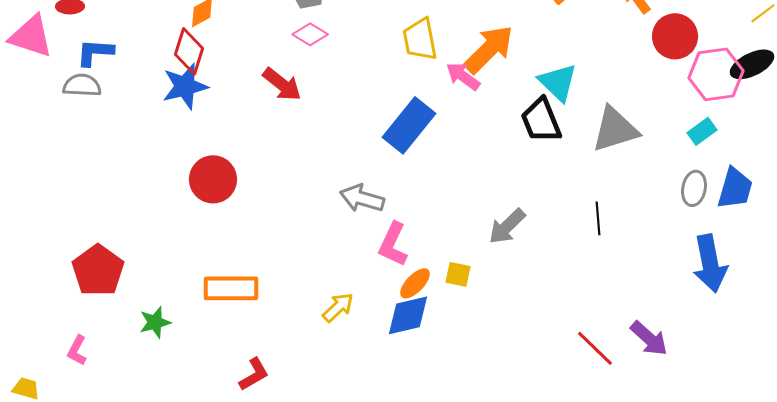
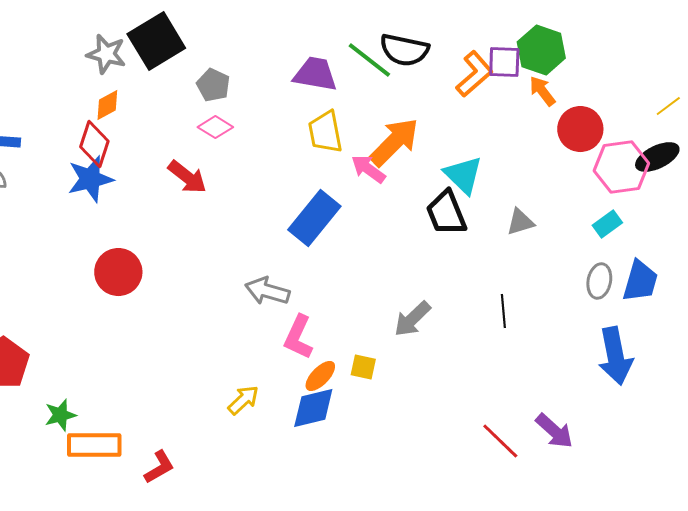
gray triangle: (615, 129) -> (520, 222), size x0.6
orange rectangle: (231, 288) -> (94, 445), moved

